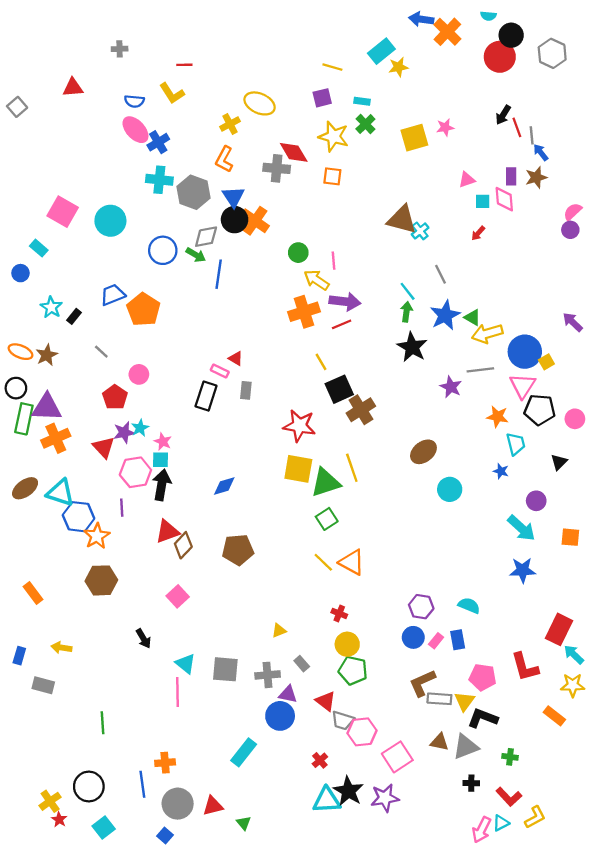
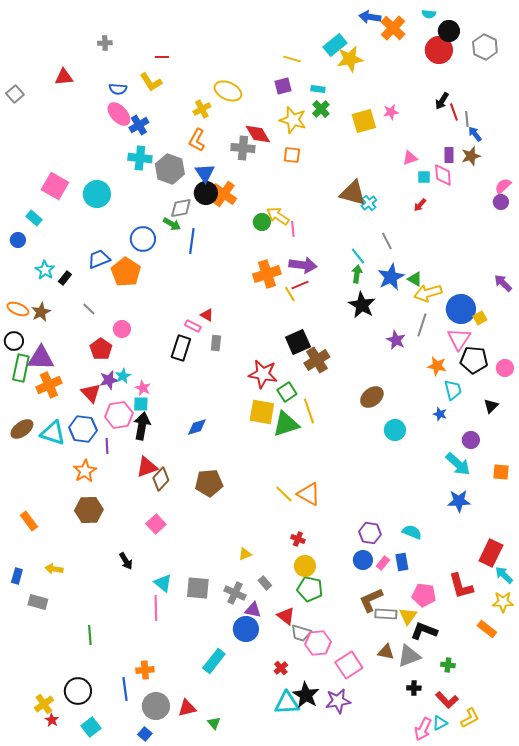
yellow star: (398, 67) -> (350, 59), size x1.5
blue circle: (163, 250) -> (143, 239), moved
yellow arrow: (316, 280) -> (278, 216), moved
yellow line: (321, 362) -> (290, 294), moved
gray line: (480, 370) -> (422, 325), turned -65
blue hexagon: (79, 517) -> (83, 429), moved
green square: (327, 519) -> (287, 392), moved
gray cross: (268, 675) -> (235, 593), turned 30

